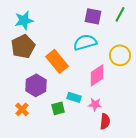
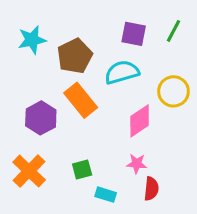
brown pentagon: (23, 46) -> (75, 56), moved
purple hexagon: (36, 85) -> (41, 118), moved
cyan rectangle: (74, 97) -> (106, 195), moved
orange cross: (22, 109) -> (29, 171), size x1.6

